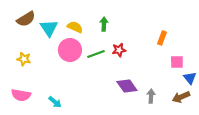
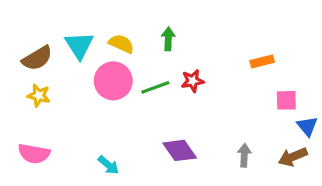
brown semicircle: (26, 19) -> (37, 58), moved
orange rectangle: (162, 38) -> (262, 61), turned 56
purple diamond: (127, 86) -> (180, 150), moved
cyan arrow: (55, 102) -> (108, 165), moved

